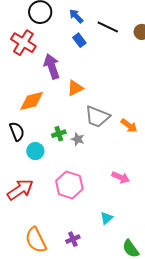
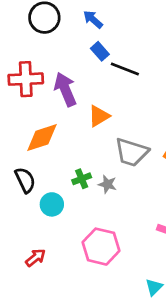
black line: (108, 27) -> (125, 69), moved
red cross: (23, 43) -> (26, 79), moved, turned -30
red arrow: (20, 190) -> (36, 258), size x0.6

